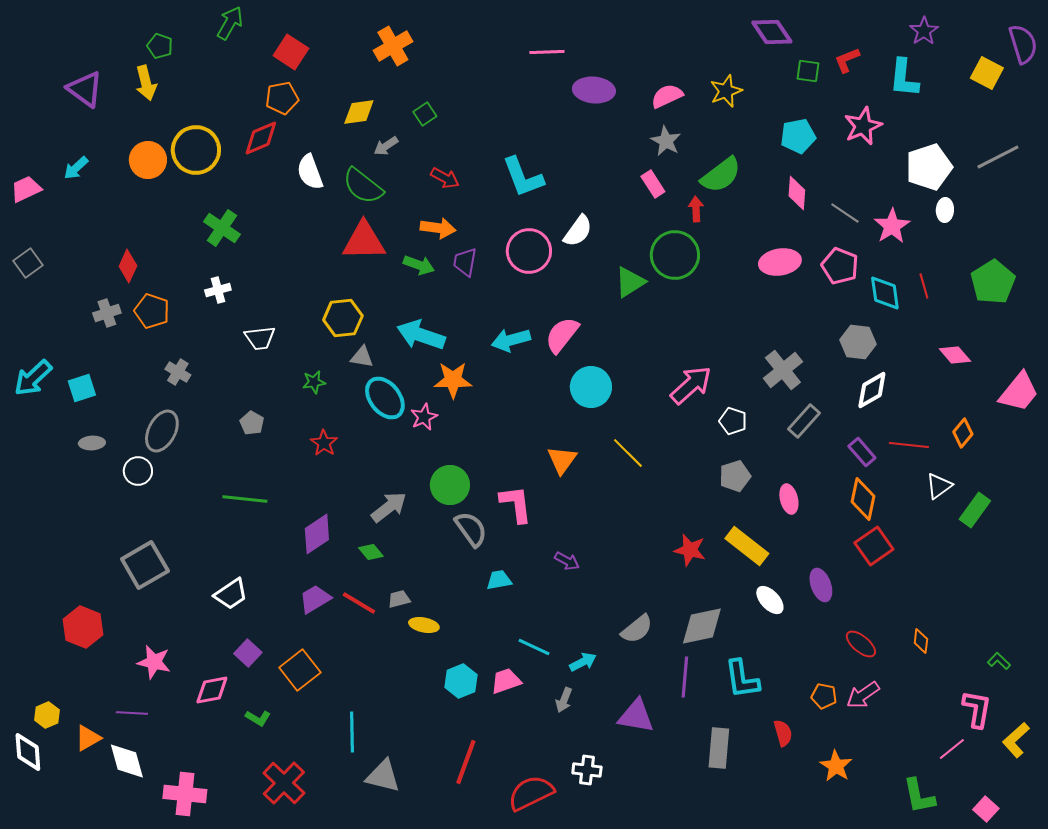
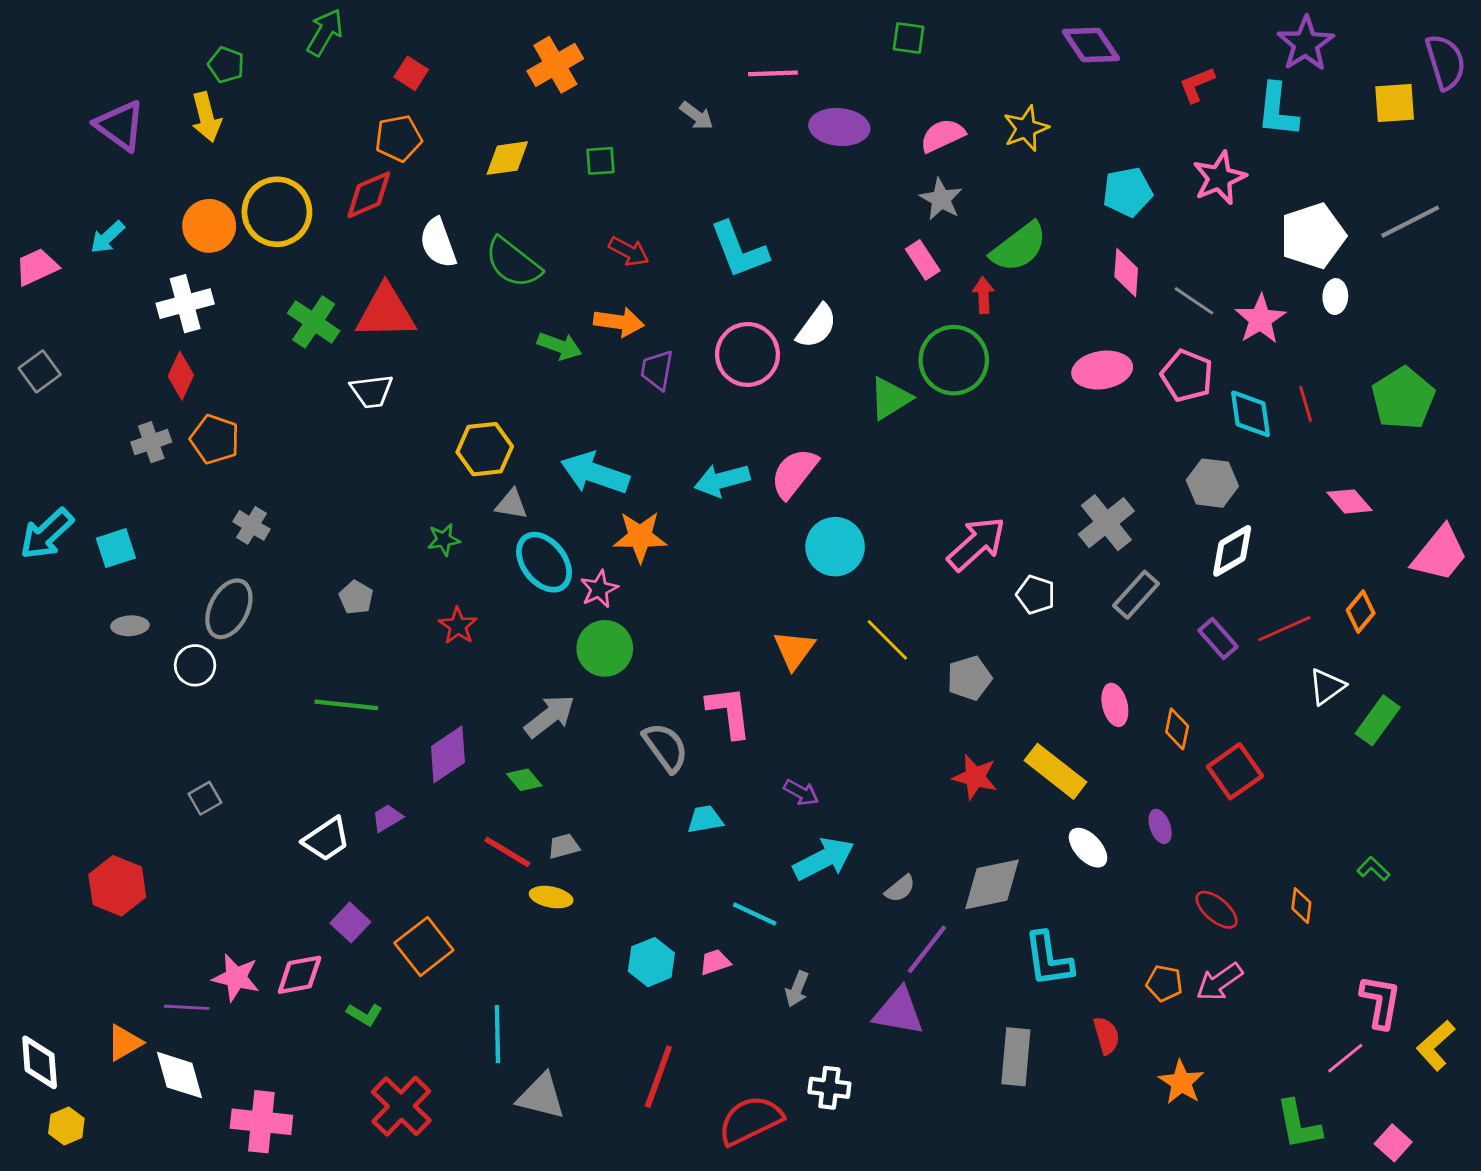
purple star: (924, 31) -> (1306, 44), size x1.4
red square: (291, 52) -> (411, 73), size x0.7
green square: (808, 71) -> (909, 38), moved
yellow square: (987, 73) -> (1395, 103), turned -32
green square: (425, 114) -> (601, 161), turned 30
gray arrow: (386, 146) -> (697, 116), moved, turned -110
red triangle: (364, 241) -> (386, 312), moved
green arrow: (419, 265) -> (560, 346), moved
white cross: (218, 290) -> (185, 304), moved, size x1.5
white trapezoid: (260, 338) -> (372, 391), moved
red line: (909, 445) -> (1284, 629), turned -30
gray pentagon: (735, 476) -> (969, 678), moved
green circle: (450, 485) -> (605, 648), moved
orange diamond: (863, 499) -> (1177, 729), moved, size x0.7
gray square: (145, 565) -> (205, 798), size x0.5
purple ellipse: (821, 585) -> (1160, 826), size x0.7
purple trapezoid: (315, 599) -> (387, 818), moved, size x0.7
yellow ellipse: (424, 625) -> (551, 897), moved
gray semicircle: (637, 629) -> (900, 889), size x0.7
green L-shape: (999, 661) -> (1373, 869), moved
pink star: (154, 662) -> (236, 978), moved
cyan arrow: (583, 662) -> (824, 859), moved, size x1.6
purple line: (685, 677) -> (927, 949), moved, turned 33
pink trapezoid: (506, 681) -> (715, 962), size x0.7
yellow hexagon: (47, 715) -> (66, 1126), moved

